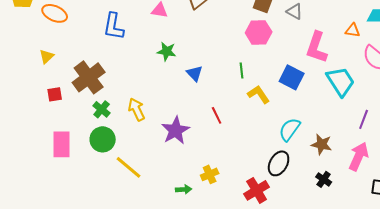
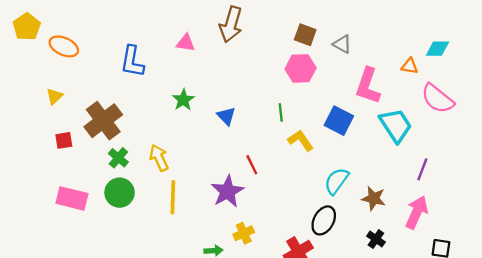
green star: (167, 51) -> (183, 100), moved, turned 30
purple star: (176, 130) -> (227, 191), moved
pink rectangle: (62, 144) -> (72, 198), turned -76
yellow line: (129, 167) -> (173, 197), moved, turned 52

